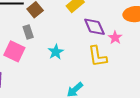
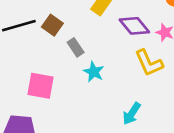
gray rectangle: (28, 32) -> (76, 47), moved

